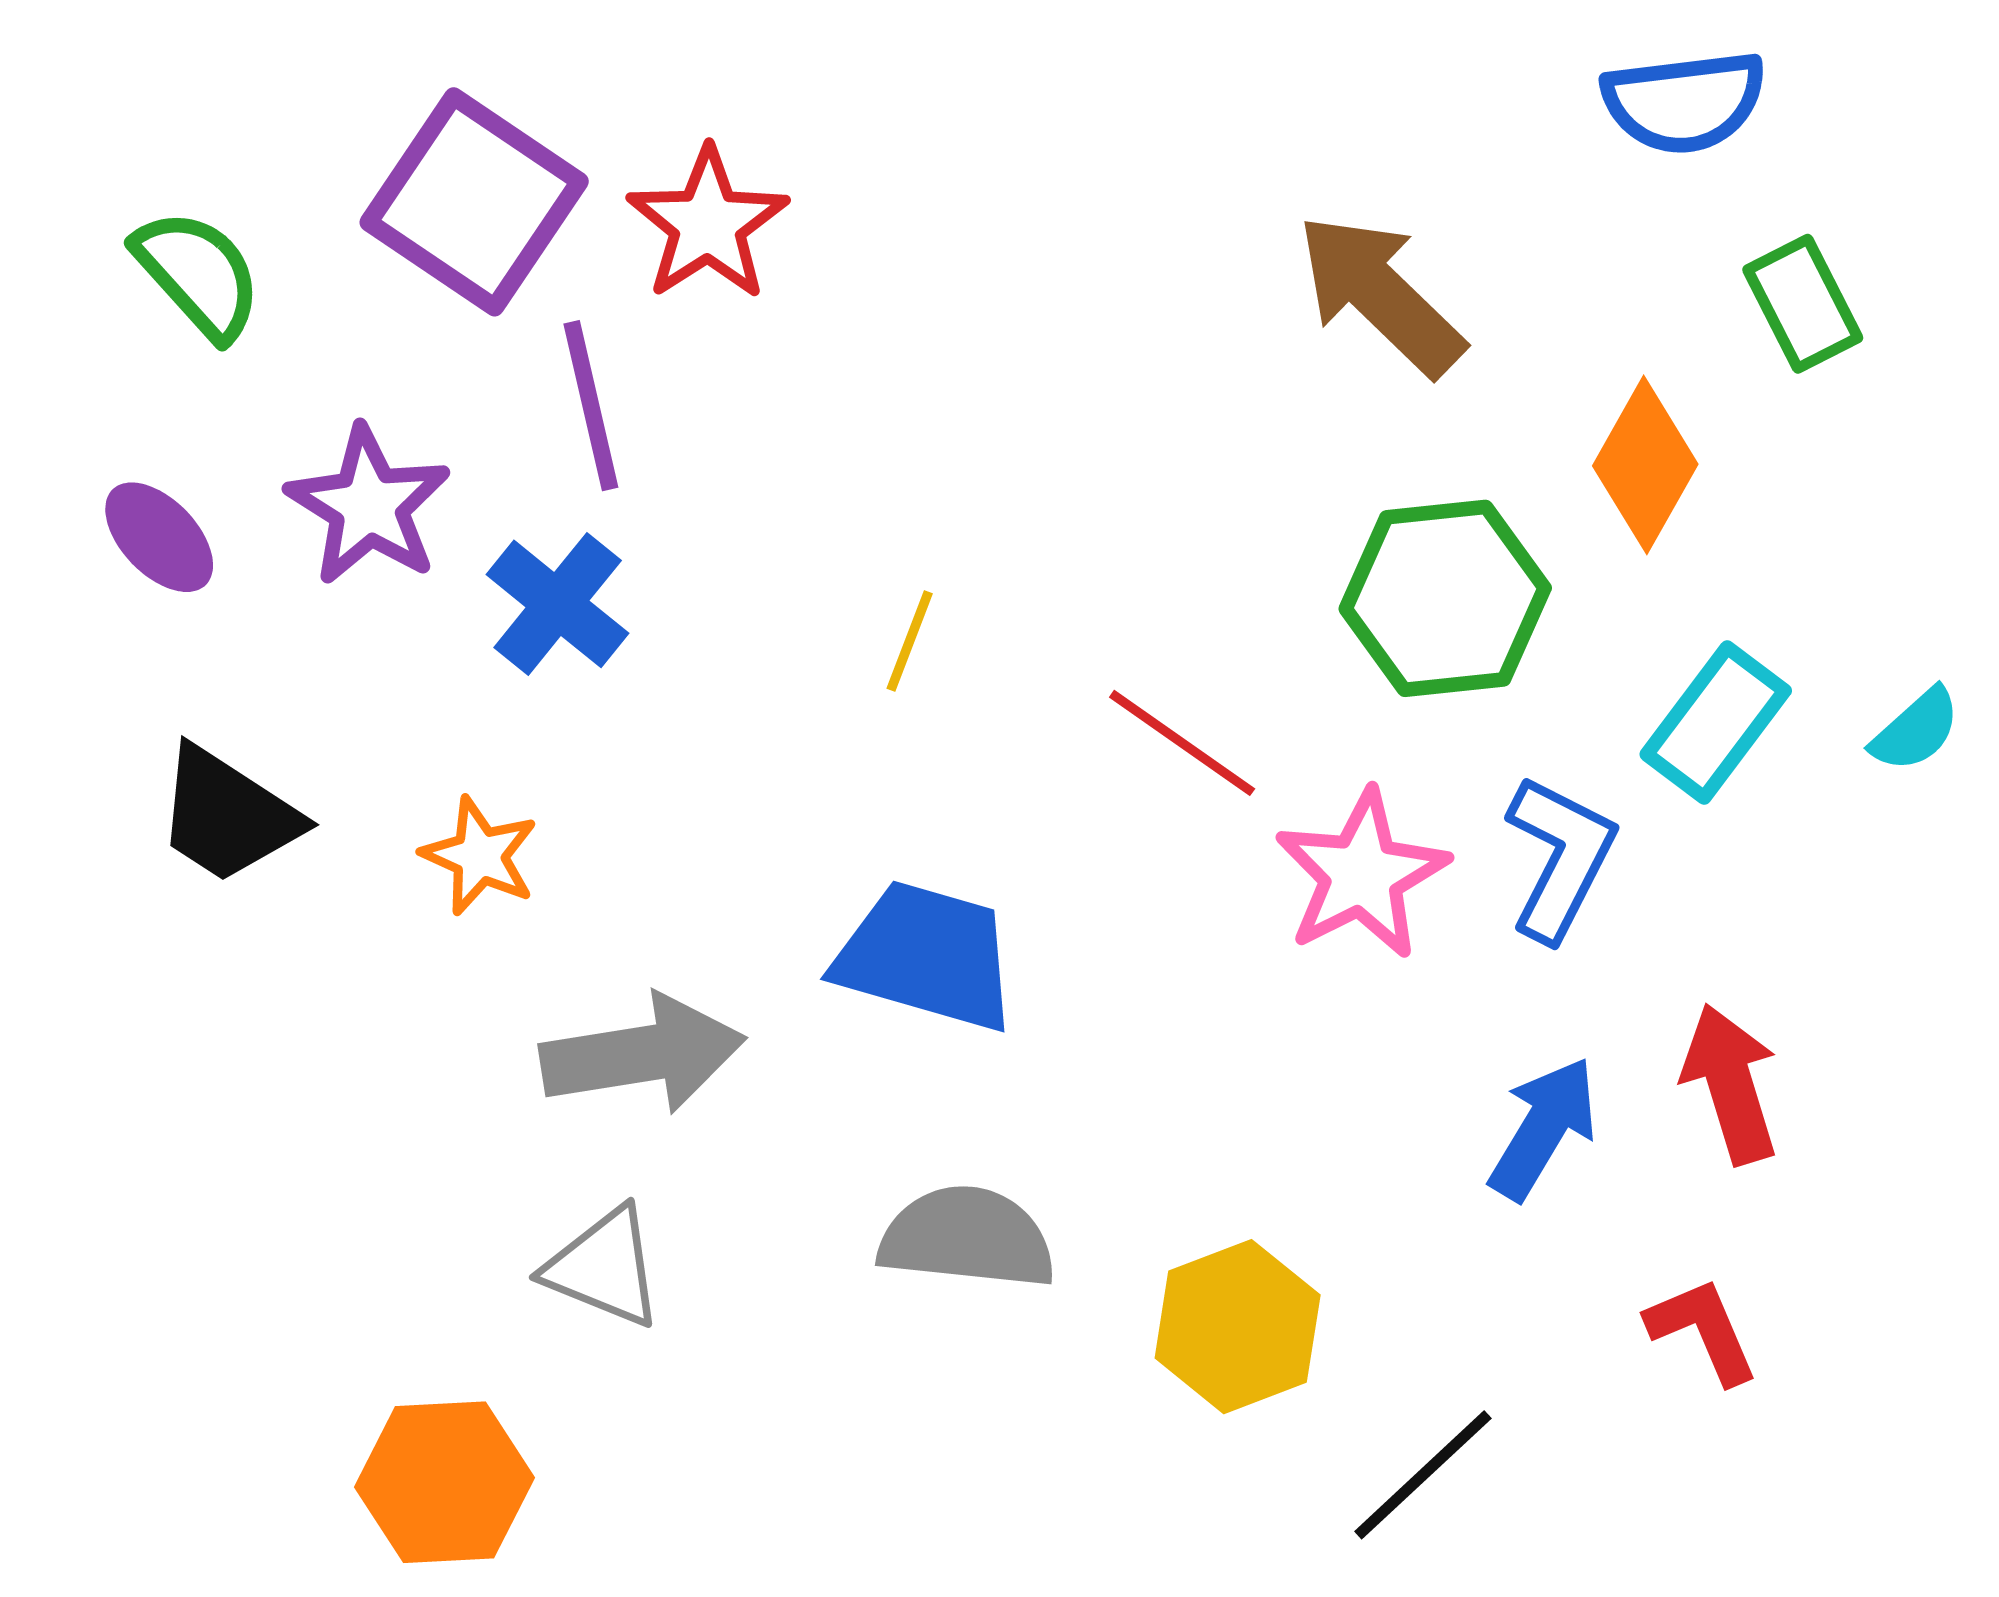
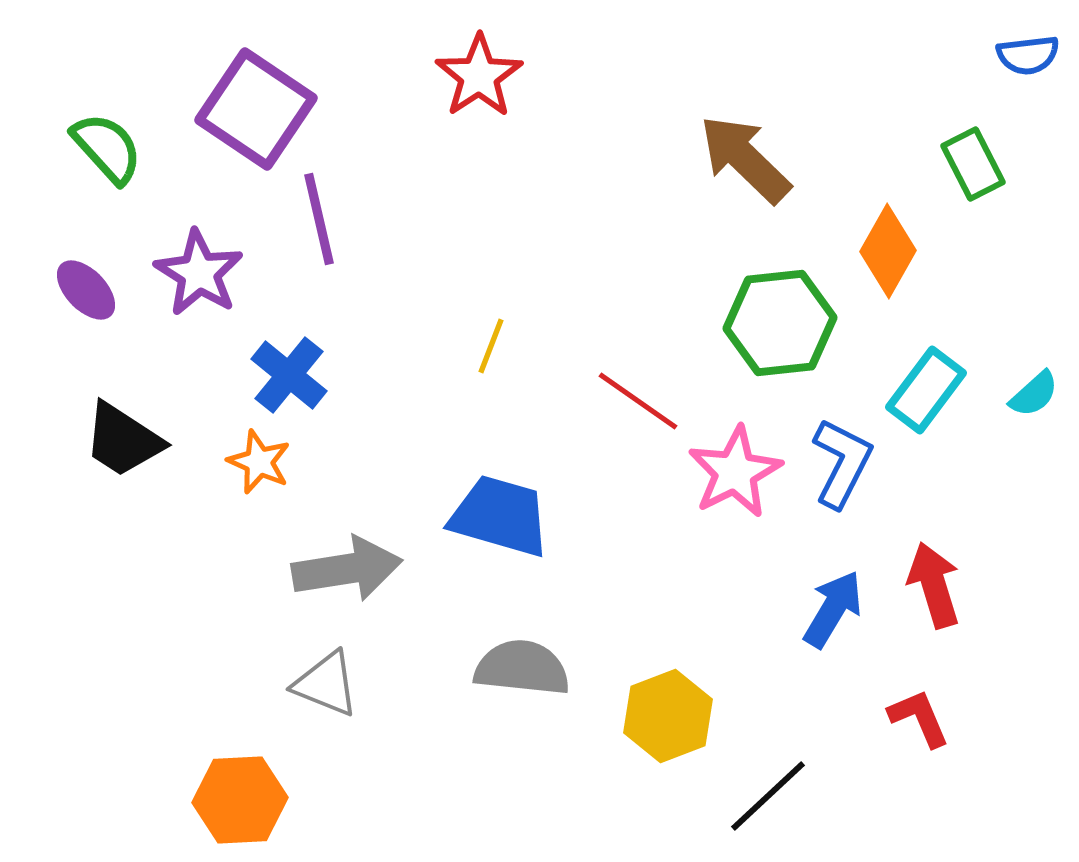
blue semicircle: (1684, 102) -> (1028, 55), moved, size x0.7
red star: (708, 224) -> (479, 76), moved
blue cross: (558, 604) -> (289, 375), moved

